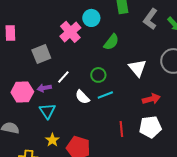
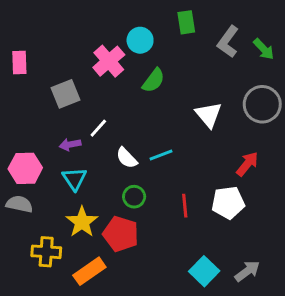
green semicircle: (111, 42) -> (153, 80), moved
green circle: (98, 75) -> (134, 197), moved
pink hexagon: (22, 92) -> (25, 168), moved
red arrow: (151, 99) -> (247, 164), moved, turned -36
yellow star: (52, 140) -> (82, 222), size x1.5

